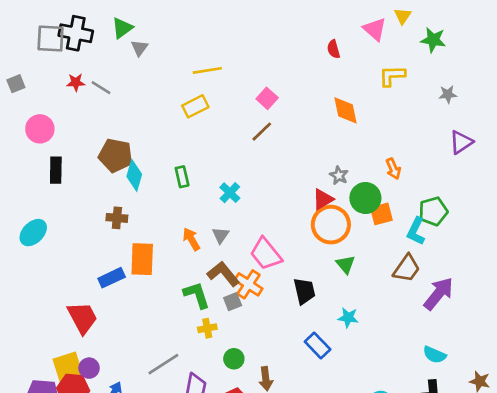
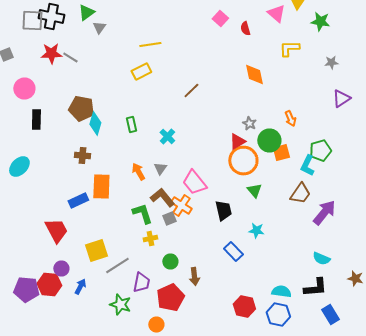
red star: (76, 82) -> (51, 54), size x1.5
pink square: (267, 98) -> (220, 18), moved
yellow square: (68, 367) -> (96, 250), moved

